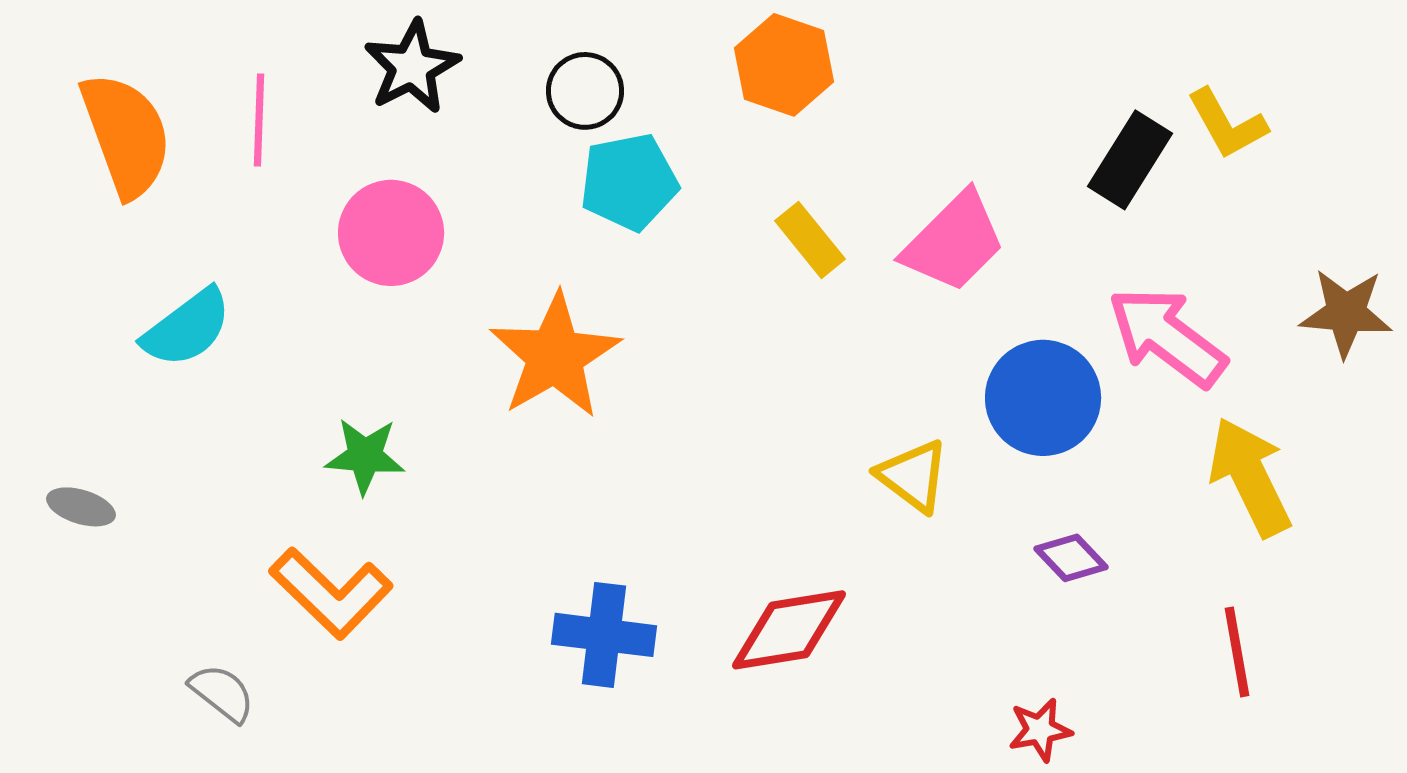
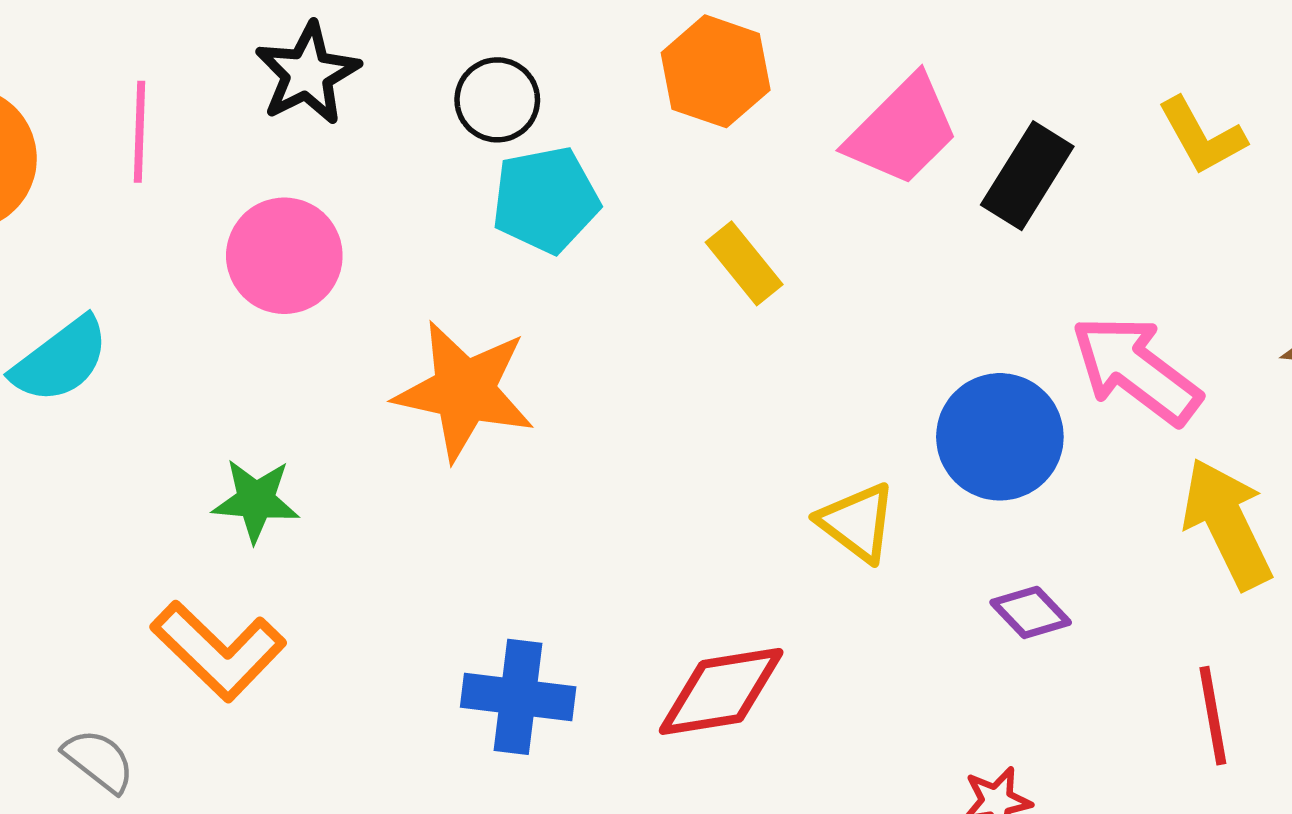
black rectangle: (1130, 160) -> (1027, 176), moved
pink trapezoid: (954, 242) -> (902, 131), moved
orange star: (555, 356) -> (464, 391), turned -30

